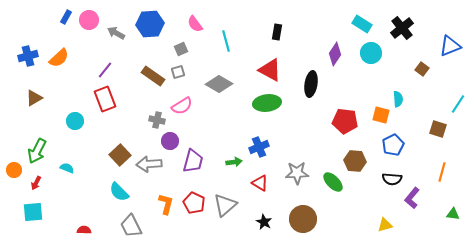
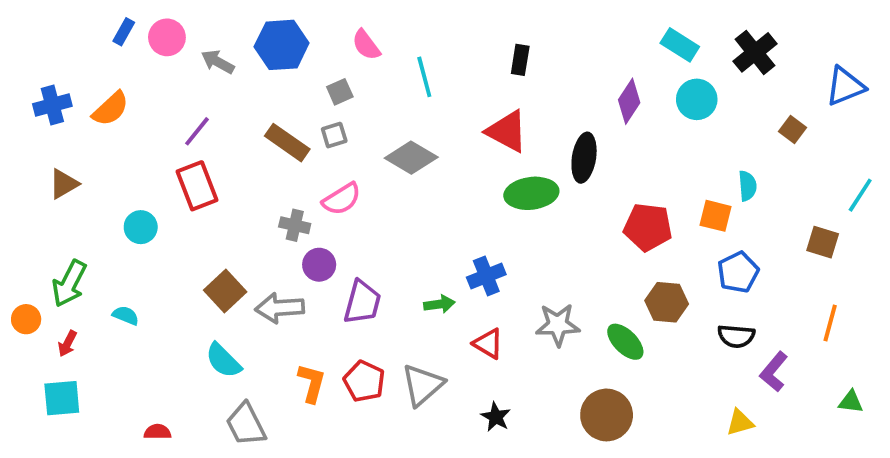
green ellipse: (267, 103) -> (531, 193), moved
brown circle: (303, 219) -> (607, 415), moved
yellow triangle: (385, 225) -> (740, 422), moved

